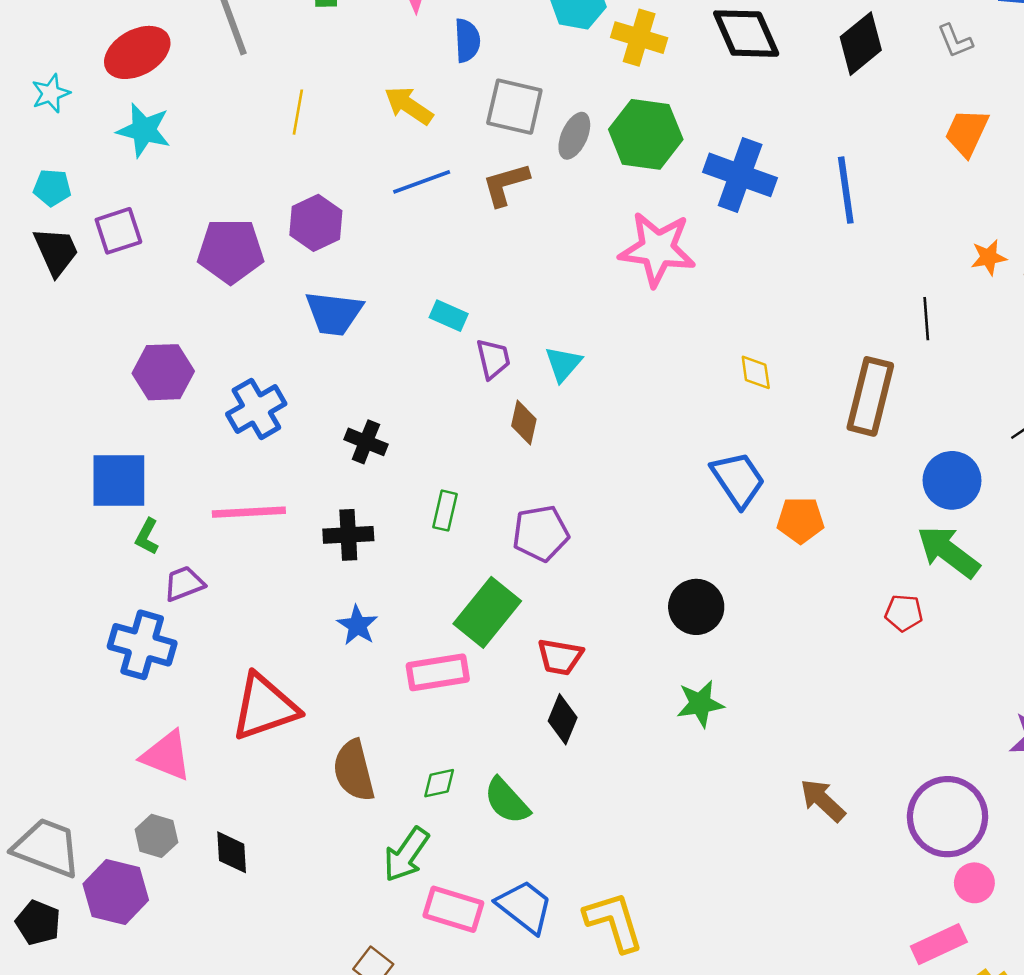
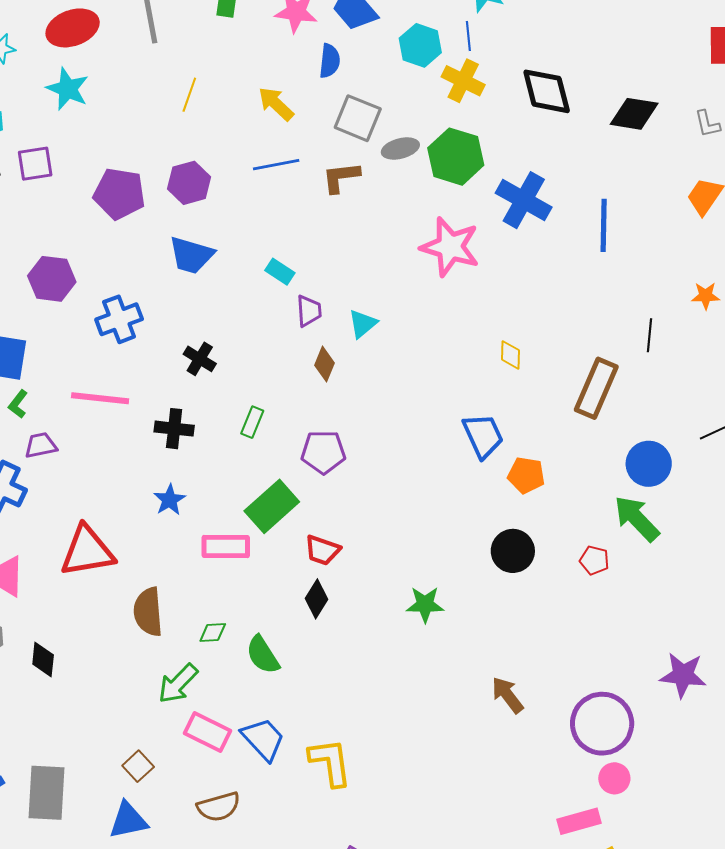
black diamond: (861, 44) -> (634, 114), turned 39
gray ellipse: (574, 136) -> (400, 148), turned 42
black circle: (696, 607) -> (513, 551), moved

